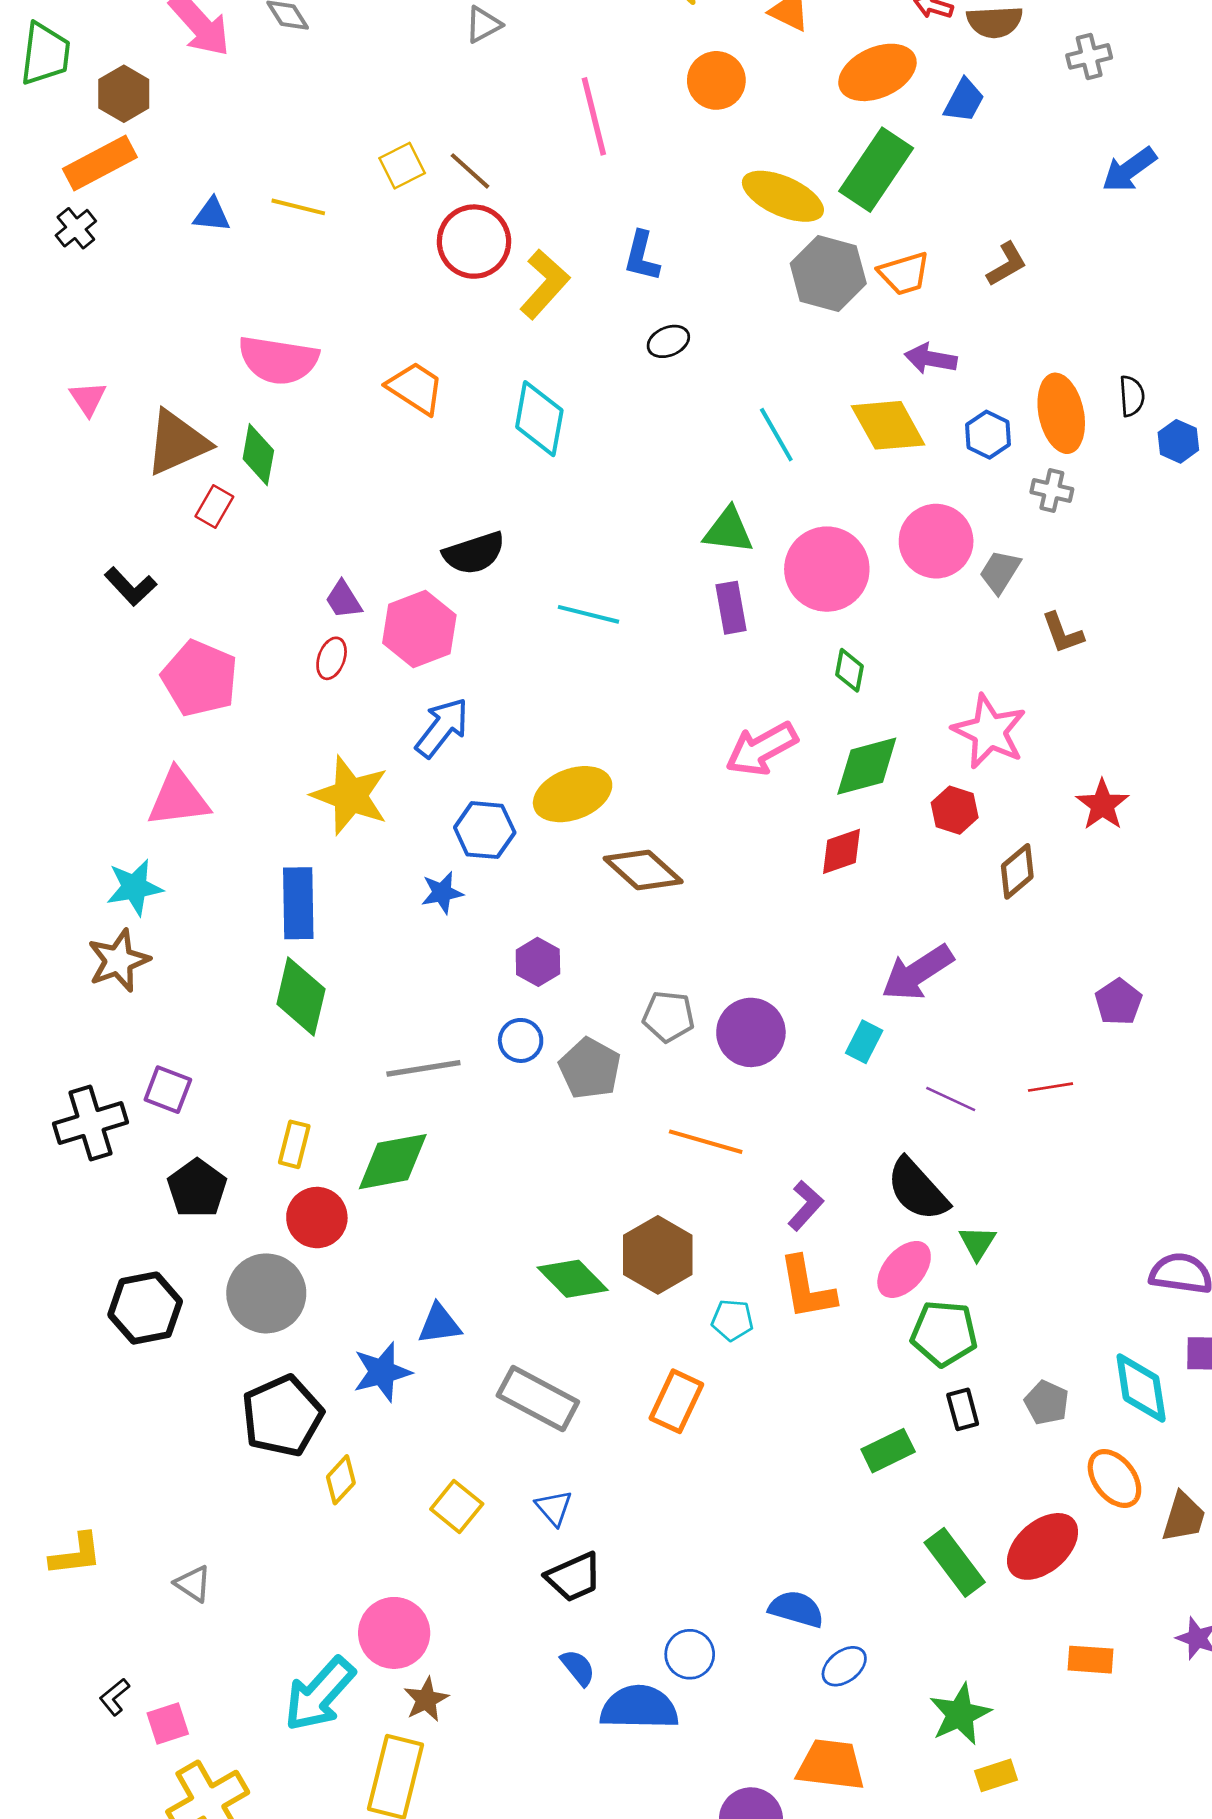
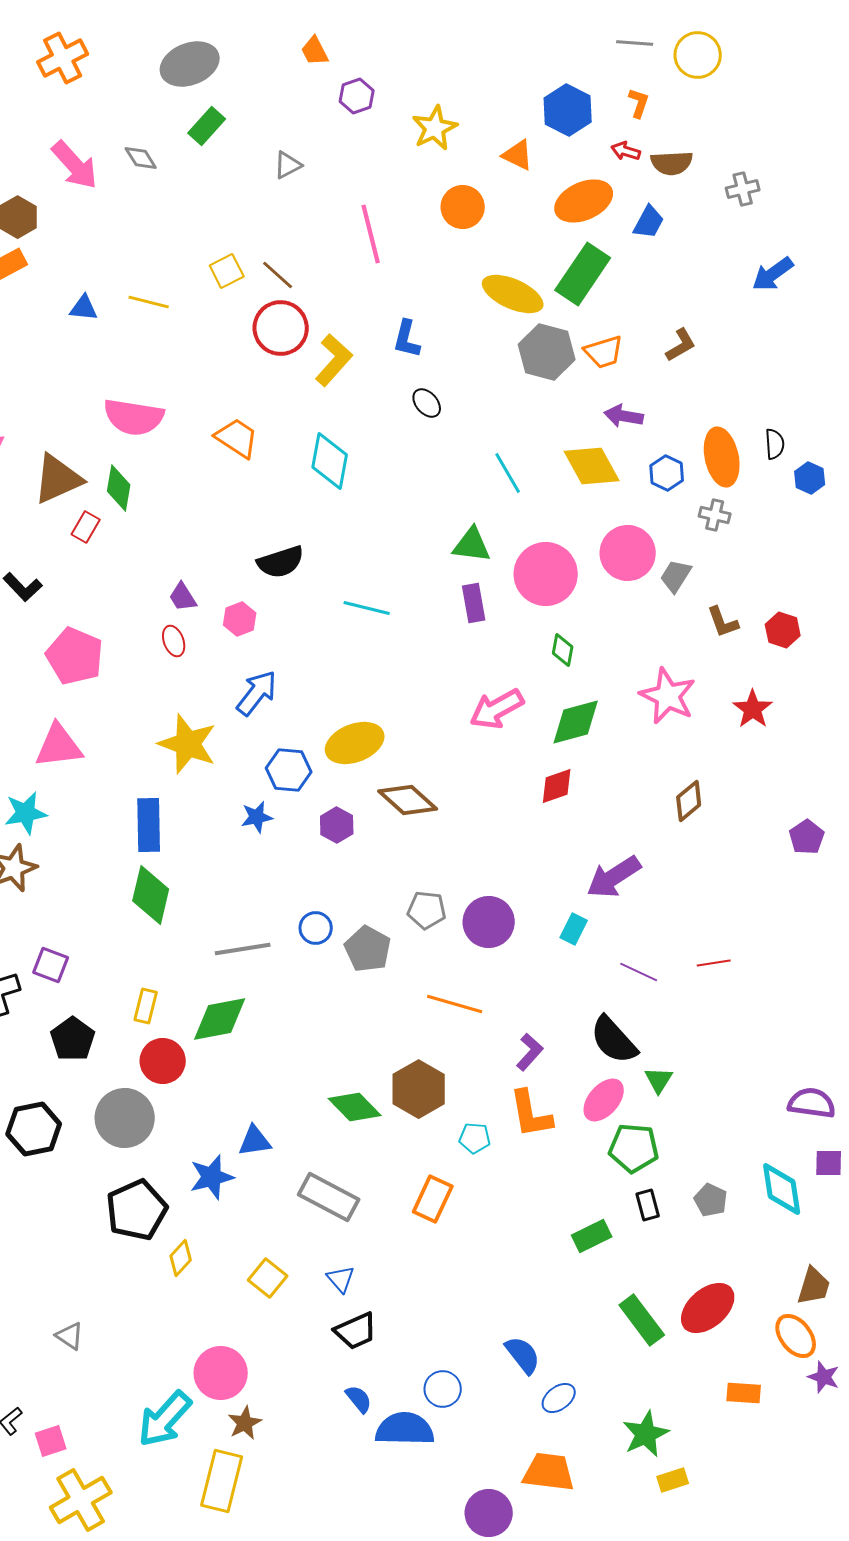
black ellipse: (668, 341) -> (427, 403), turned 72
pink hexagon: (419, 629) -> (240, 619), size x0.6
red ellipse: (332, 658) -> (174, 641), turned -40
red star: (1102, 805) -> (753, 709), moved
red hexagon: (955, 810) -> (783, 630), moved
purple hexagon: (538, 962) -> (337, 825), moved
purple pentagon: (1118, 1002) -> (807, 837), moved
orange ellipse: (1114, 1479) -> (796, 1336), moved
blue semicircle: (796, 1609) -> (523, 1355), turned 36

